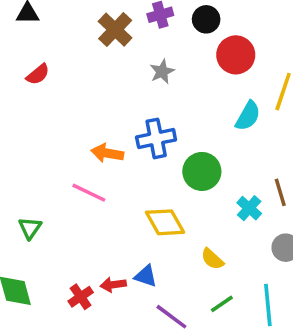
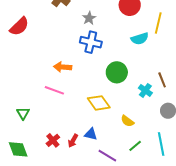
red semicircle: (38, 74) -> (19, 26), size x1.5
cyan semicircle: (248, 116) -> (140, 39), turned 48
blue cross: (156, 138) -> (91, 42), moved, turned 30
red arrow: (113, 285) -> (73, 141), turned -48
red cross: (81, 297) -> (53, 140), moved

